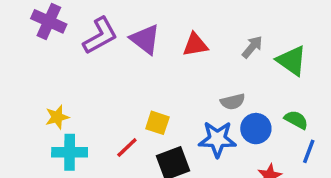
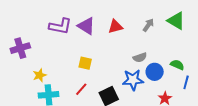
purple cross: (49, 21) -> (20, 48), moved, turned -36
purple L-shape: (100, 36) -> (60, 26), turned 45
green triangle: (292, 61) -> (176, 21), moved
yellow square: (157, 123) -> (85, 63), moved

